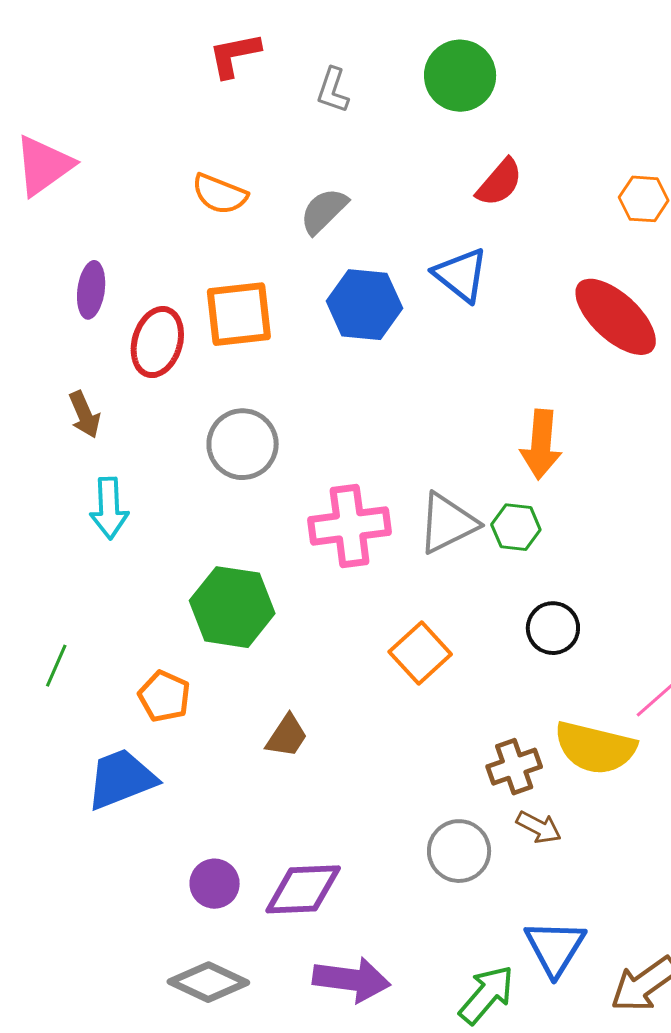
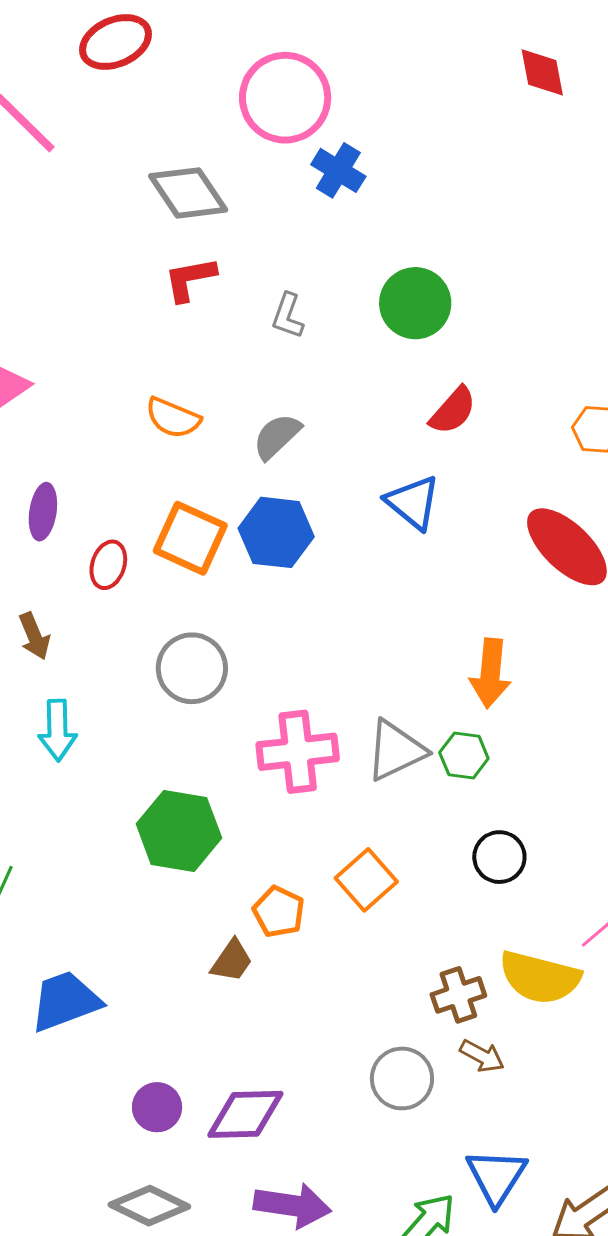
blue hexagon: (364, 305) -> (276, 532), moved
orange square: (239, 314) -> (190, 538), turned 30
red ellipse: (157, 342) -> (108, 565), size x0.7
orange pentagon: (164, 696) -> (279, 912), moved

